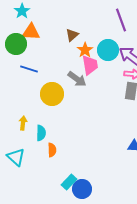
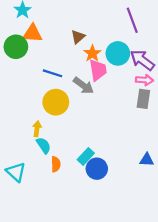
blue line: (29, 69) -> (52, 73), moved
yellow arrow: (23, 123) -> (37, 129), moved
cyan semicircle: (41, 133) -> (44, 145), turned -35
cyan rectangle: (69, 182) -> (86, 156), moved
blue circle: (82, 189) -> (97, 169), moved

